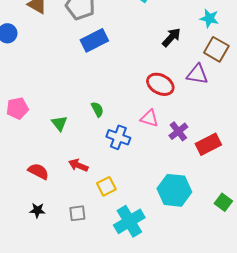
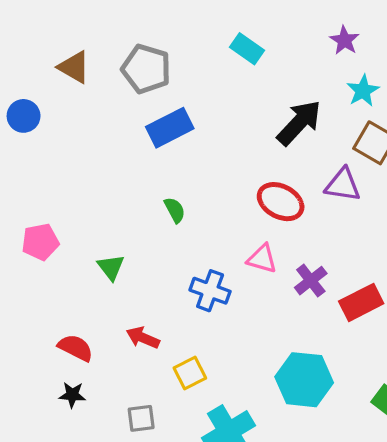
cyan star: (209, 18) -> (363, 91), turned 30
black arrow: (171, 37) -> (299, 123), size x1.4
green semicircle: (97, 109) -> (175, 210), moved
black star: (37, 210) -> (72, 395), moved

